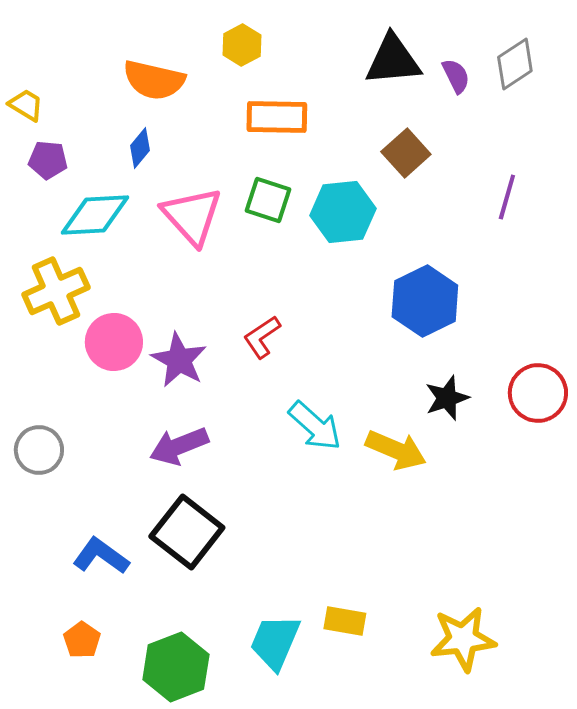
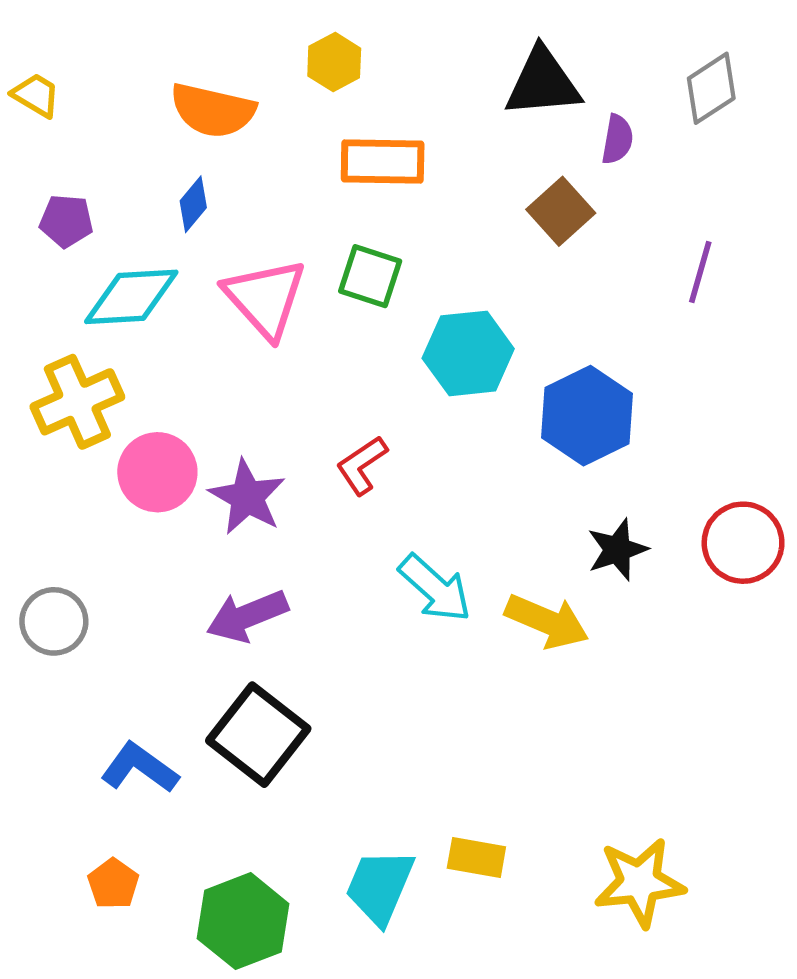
purple semicircle: (456, 76) -> (617, 139), moved, turned 36
yellow trapezoid: (26, 105) -> (36, 95), moved
cyan hexagon: (343, 212) -> (468, 353), moved

